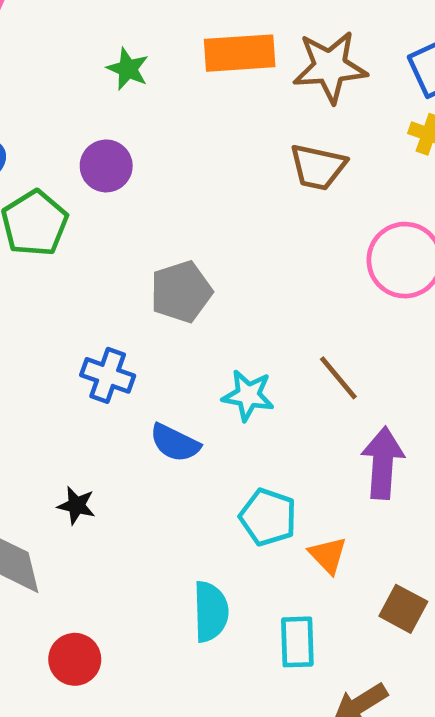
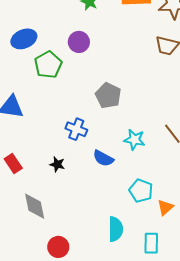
gray pentagon: (181, 292) -> (108, 96), turned -30
black star: (76, 505) -> (57, 164), moved
orange triangle: (328, 555) -> (165, 207), turned 30

